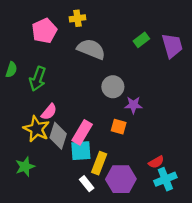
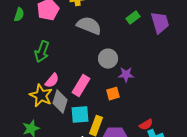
green semicircle: (11, 70) -> (19, 15), moved
orange square: (119, 127) -> (113, 94), turned -32
pink rectangle: (82, 132) -> (81, 86), moved

